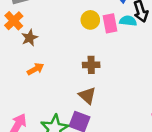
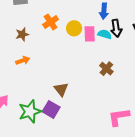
orange cross: (14, 21) -> (51, 22), moved
brown cross: (91, 65) -> (106, 69), moved, turned 32

